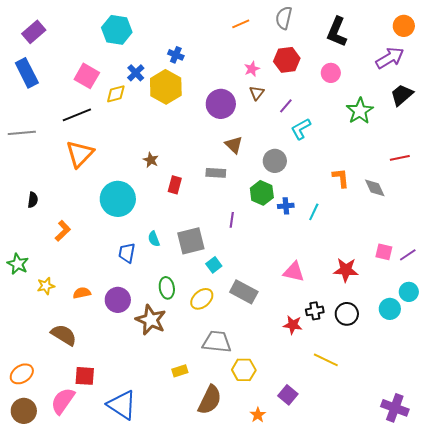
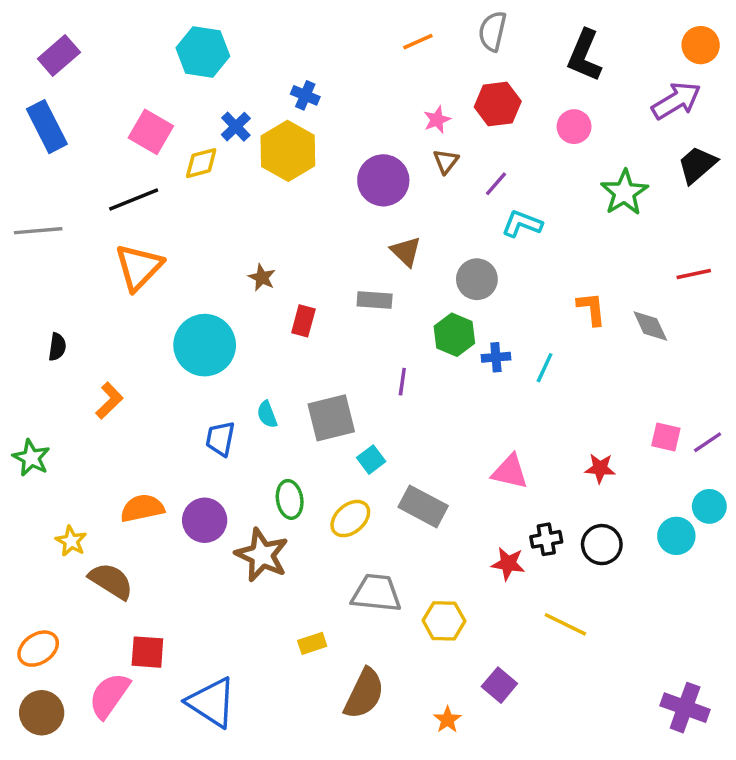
cyan L-shape: (301, 129) -> (522, 224), turned 50
red star: (346, 270) -> (600, 468), size x0.7
yellow star: (46, 286) -> (71, 541), moved, turned -30
orange semicircle: (82, 293) -> (142, 508), size x1.4
yellow hexagon: (244, 370) -> (444, 621), moved

